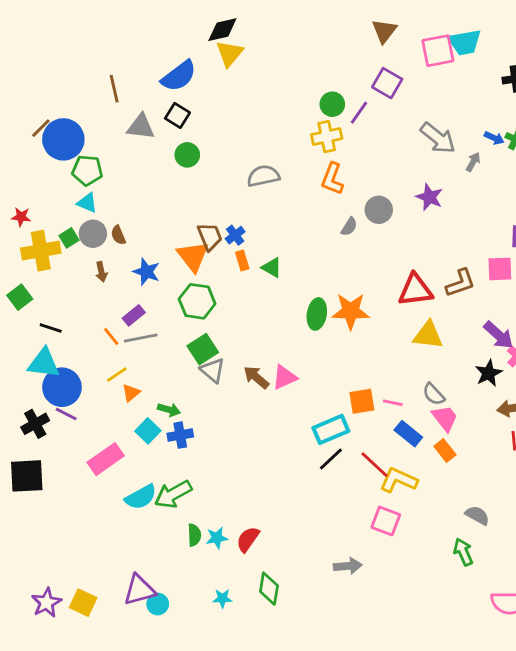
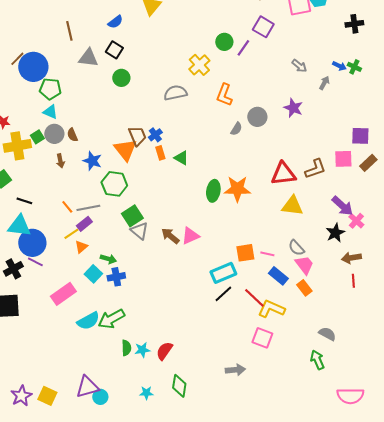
blue semicircle: (179, 76) -> (115, 22), size x0.6
yellow cross: (327, 137) -> (199, 65), moved, turned -30
gray arrow: (438, 138) -> (299, 66), size x0.6
green hexagon: (197, 301) -> (114, 184), moved
purple rectangle: (134, 315) -> (84, 224), moved

